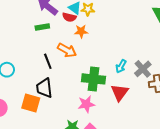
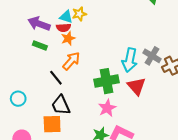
green rectangle: (42, 27) -> (40, 46), turned 48
orange star: (81, 31) -> (68, 38), moved
orange arrow: (67, 50) -> (71, 61), turned -60
cyan arrow: (121, 66) -> (130, 60), size x1.6

